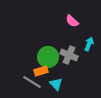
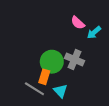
cyan arrow: (89, 44) -> (94, 32), moved, turned -152
orange rectangle: (41, 71) -> (44, 77), turned -56

